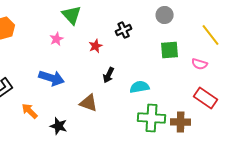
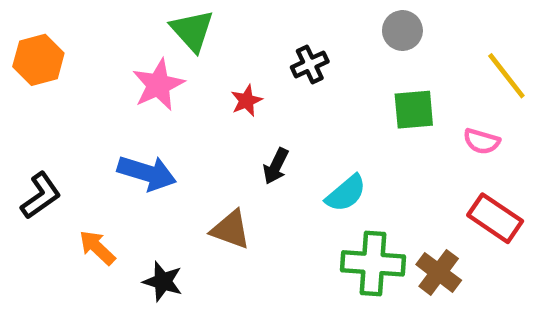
pink star: (57, 39) -> (158, 85), size x1.6
cyan semicircle: (140, 87) -> (346, 193), turned 150
brown cross: (181, 122) -> (439, 272), turned 36

